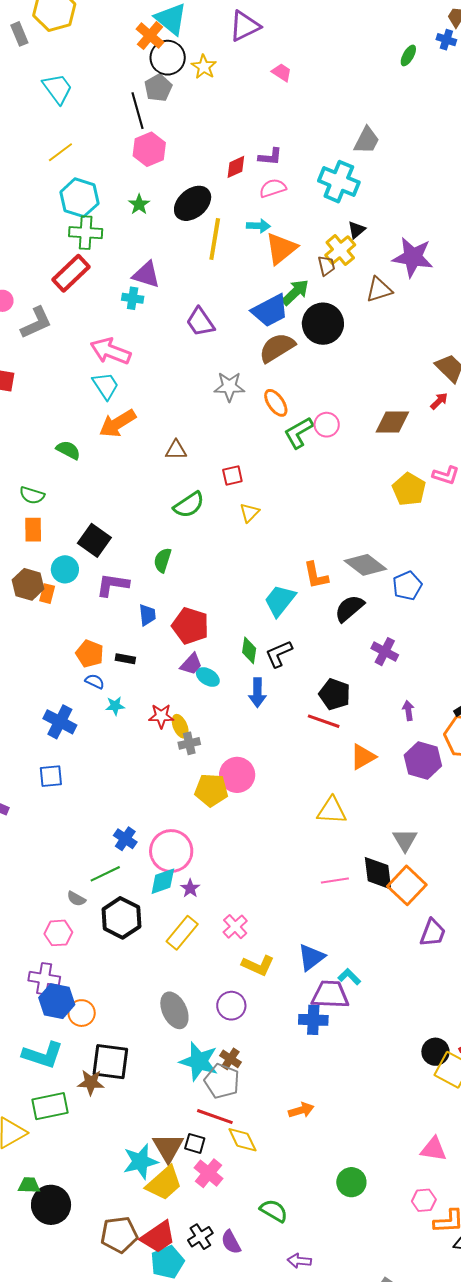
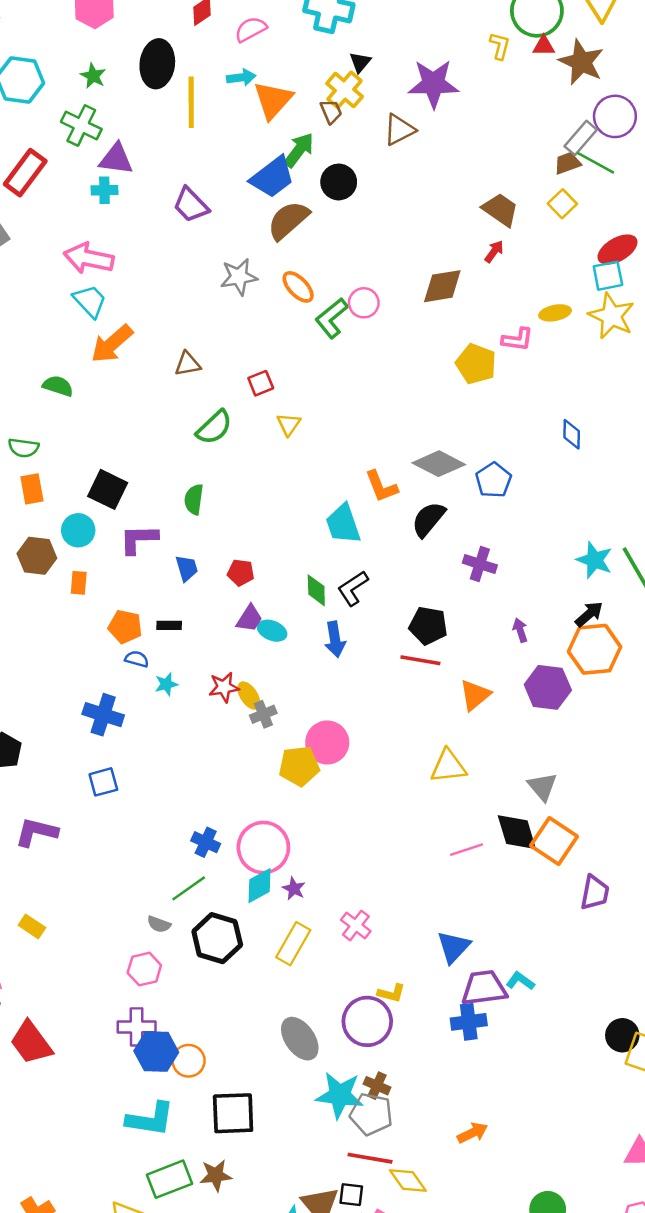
black ellipse: (193, 203) -> (157, 64), turned -33
green cross: (86, 233) -> (81, 125), moved, turned 32
black circle: (323, 324) -> (339, 182), size x0.7
orange rectangle: (47, 594) -> (79, 583), moved
cyan trapezoid: (280, 601) -> (343, 524), turned -48
red pentagon: (190, 626) -> (241, 573), size x0.6
yellow L-shape: (258, 965) -> (391, 993), moved, size x0.7
cyan L-shape: (349, 977) -> (520, 981), moved
purple circle: (231, 1006) -> (367, 1021), size x1.4
brown star: (91, 1082) -> (216, 1175), moved

